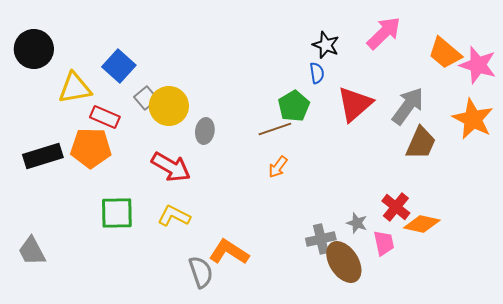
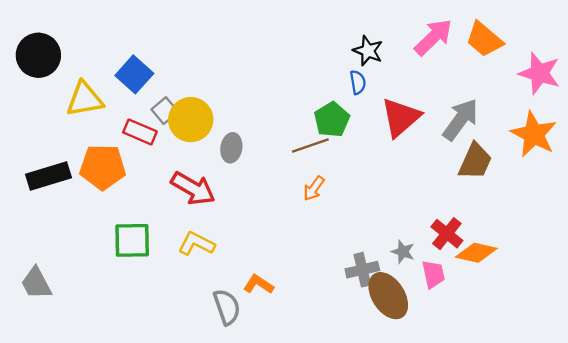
orange trapezoid: (445, 53) -> (484, 39), moved
red rectangle: (105, 117) -> (140, 132), moved
orange L-shape: (229, 252) -> (258, 284), size x0.7

